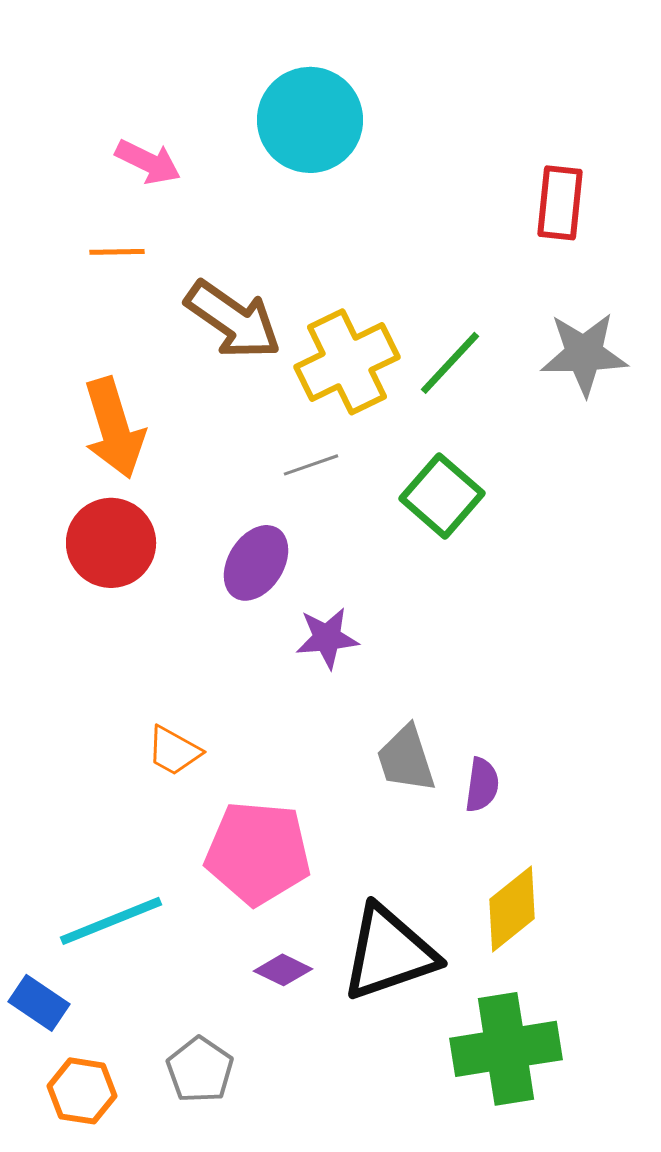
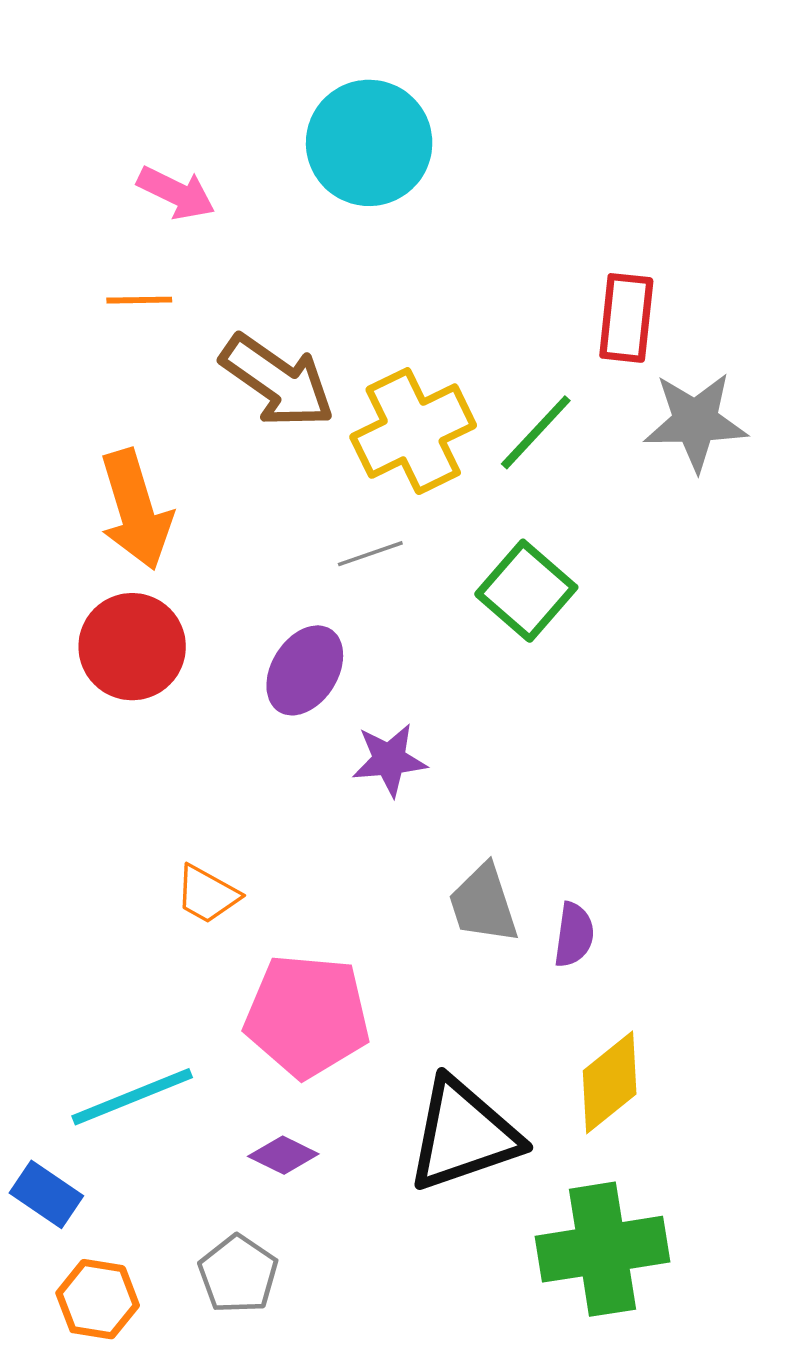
red rectangle: (560, 203) -> (626, 318), moved
purple diamond: (283, 970) -> (283, 1155), moved

